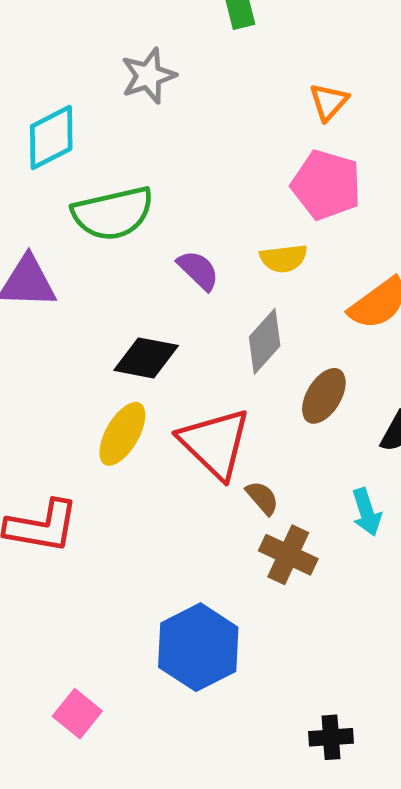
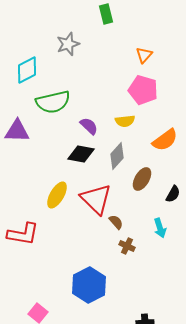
black diamond: (146, 358) -> (81, 154), moved
brown cross: (288, 555) -> (127, 246), size x0.7

